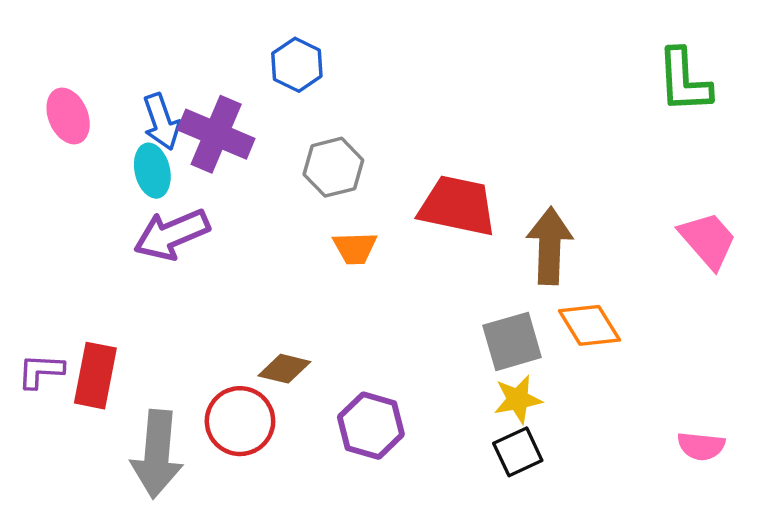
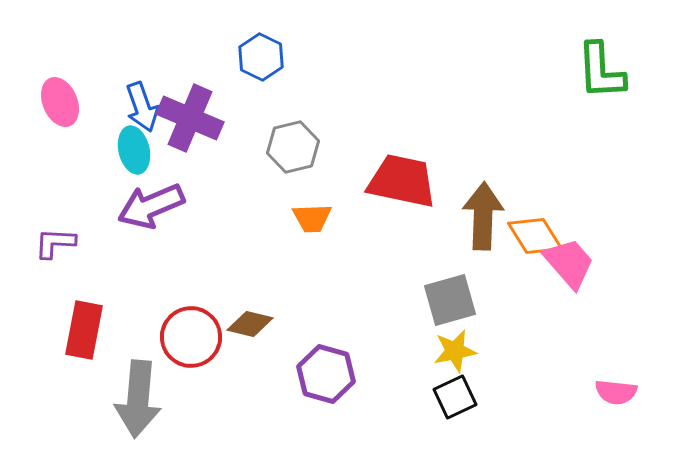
pink trapezoid: (708, 240) -> (569, 263), moved
orange diamond: (589, 325) -> (535, 236), moved
purple L-shape: (41, 371) -> (55, 243), moved
red circle: (240, 421) -> (191, 337), moved

